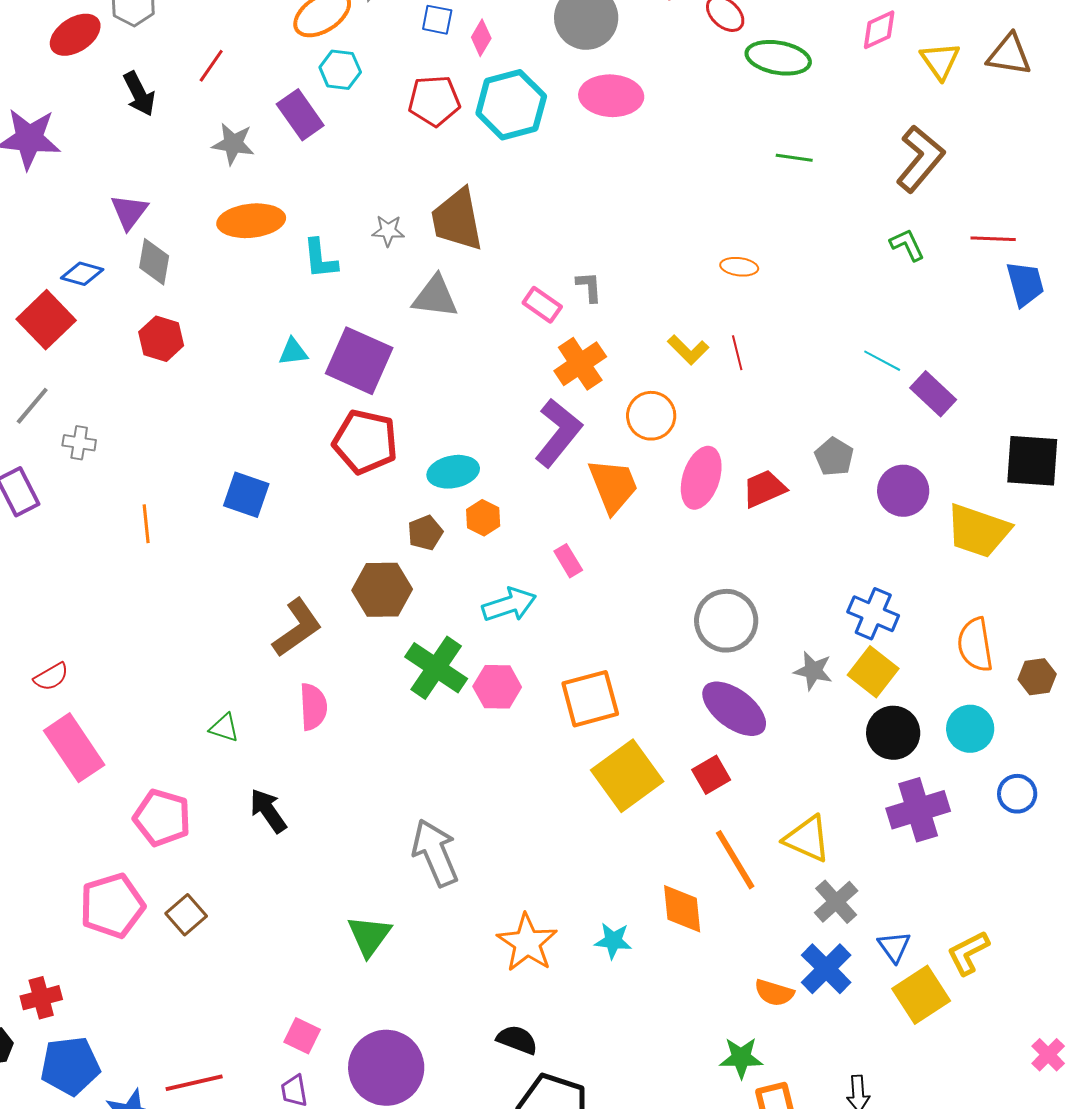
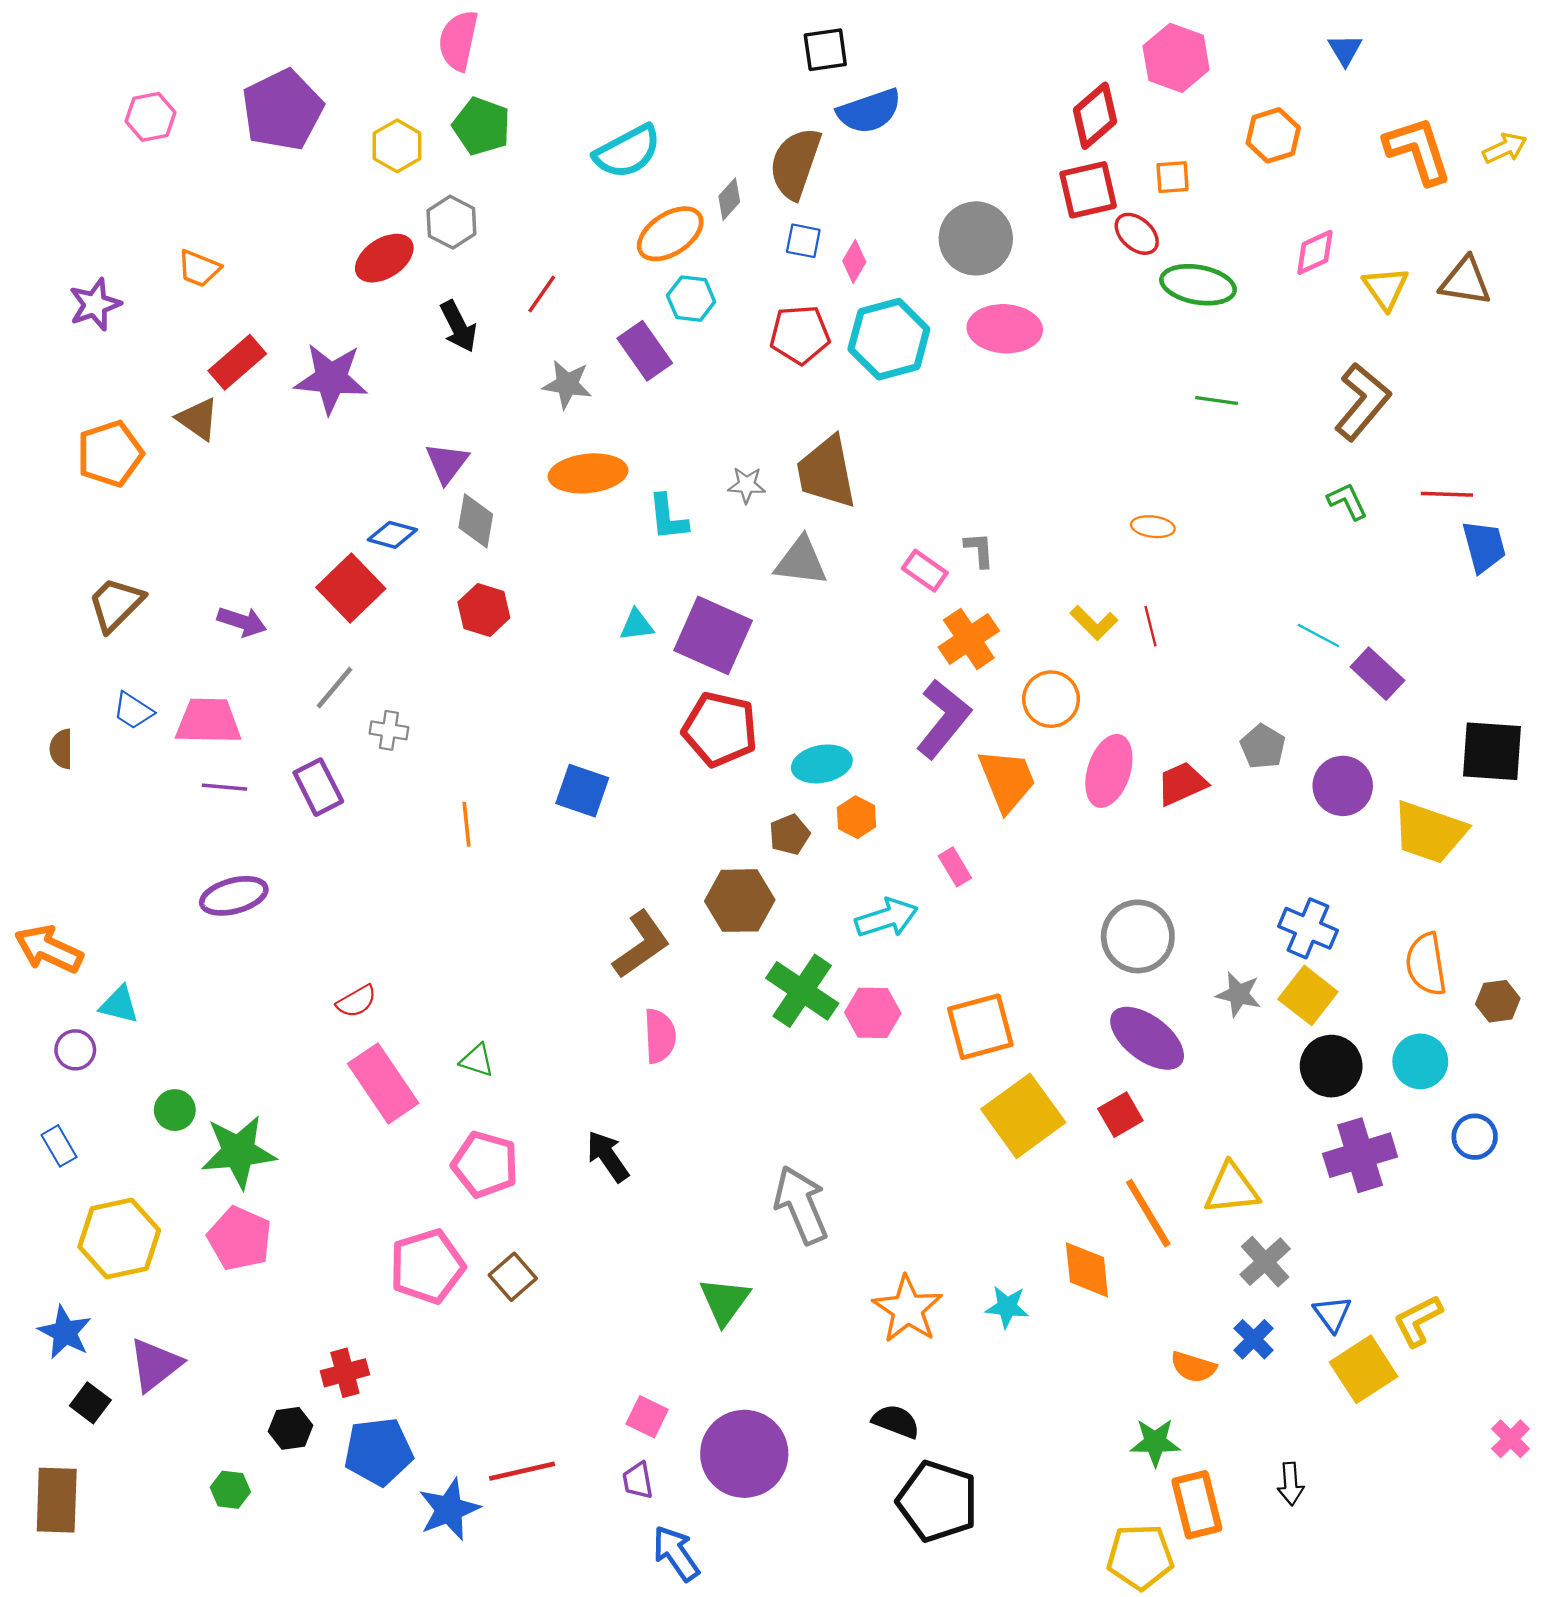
green triangle: (224, 728) -> (477, 1060), moved
yellow triangle: (807, 839) -> (1232, 1189), turned -30
blue cross: (826, 969) -> (1254, 1339), size x0.7

